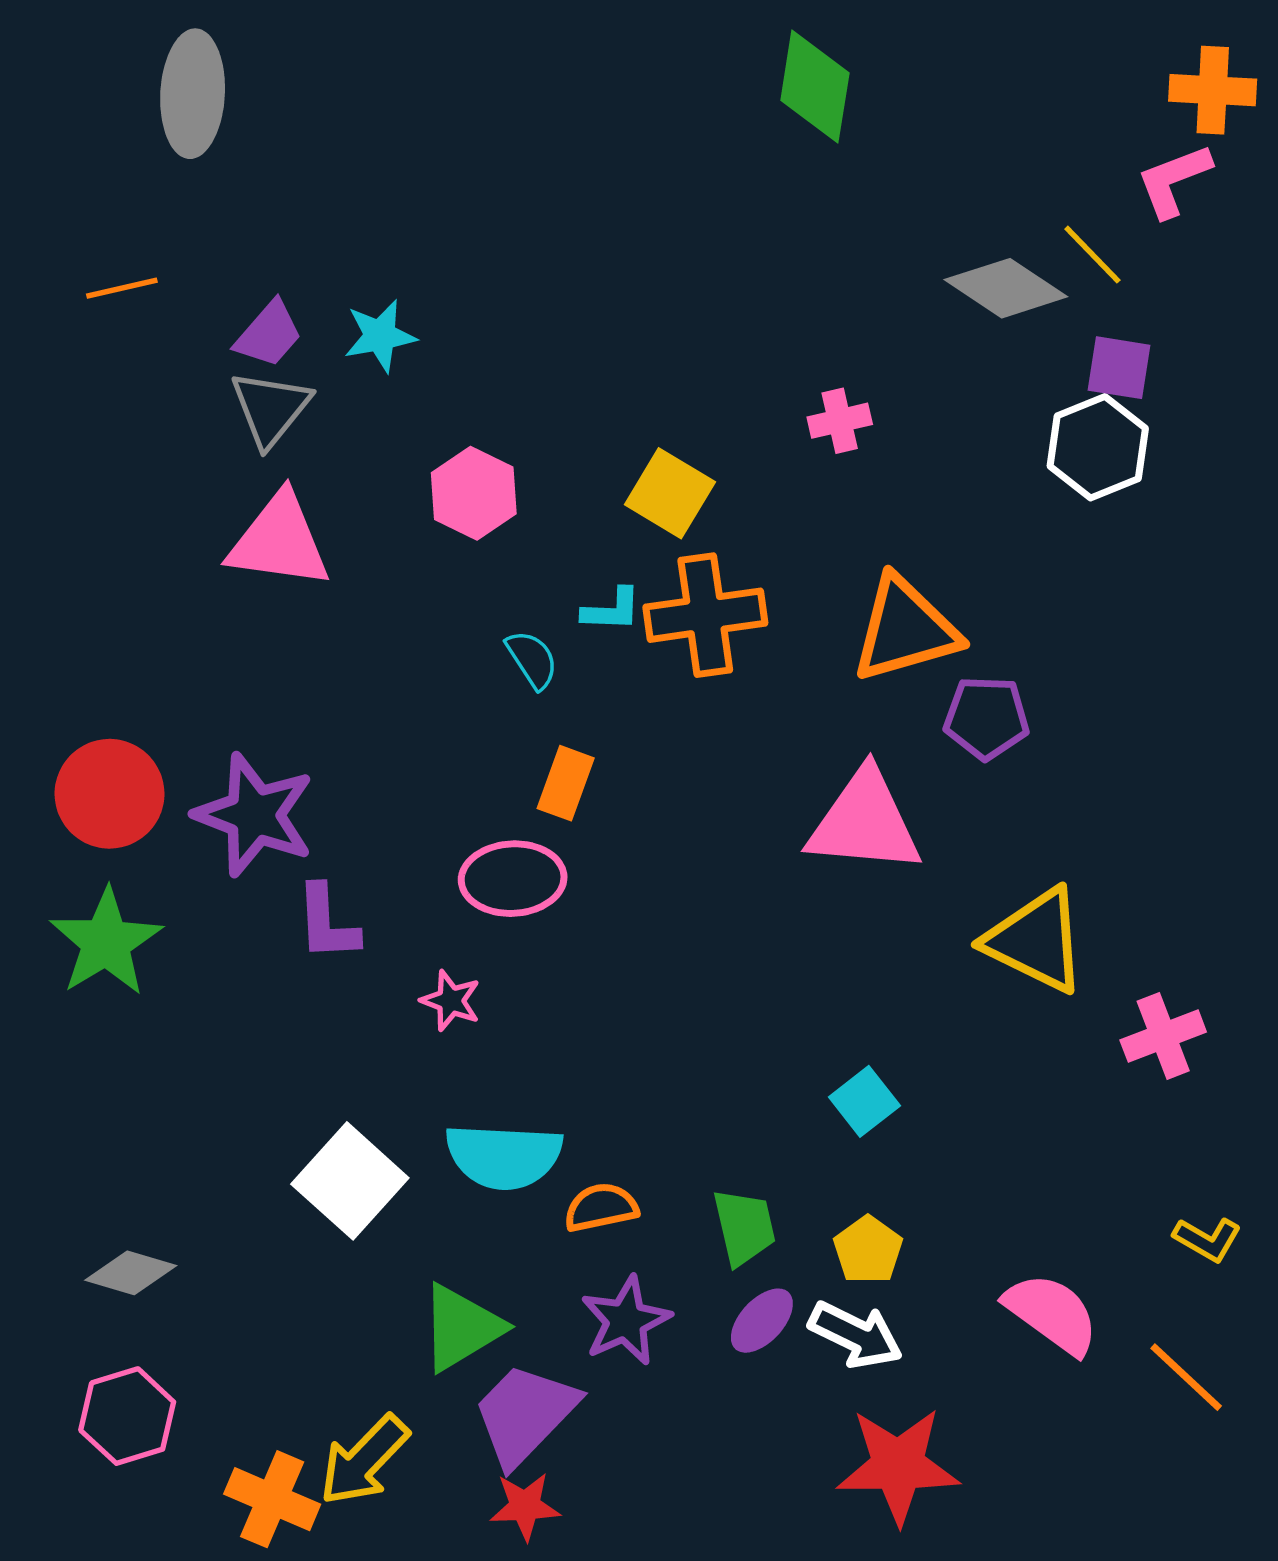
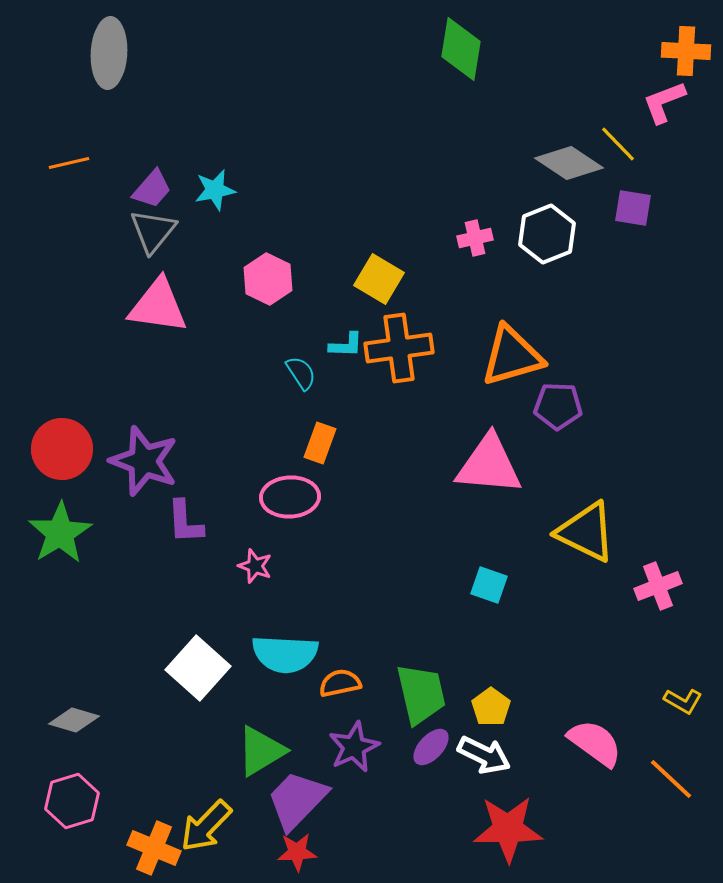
white hexagon: (1098, 447) -> (547, 234), moved
cyan square: (864, 1101) -> (489, 585), moved, turned -33
green trapezoid: (744, 1227) -> (421, 694), size x1.4

